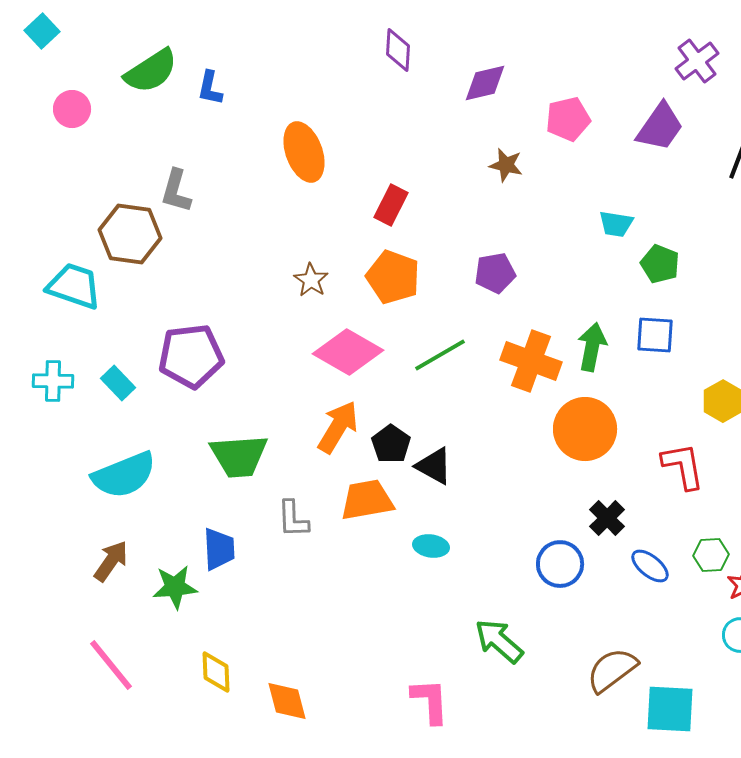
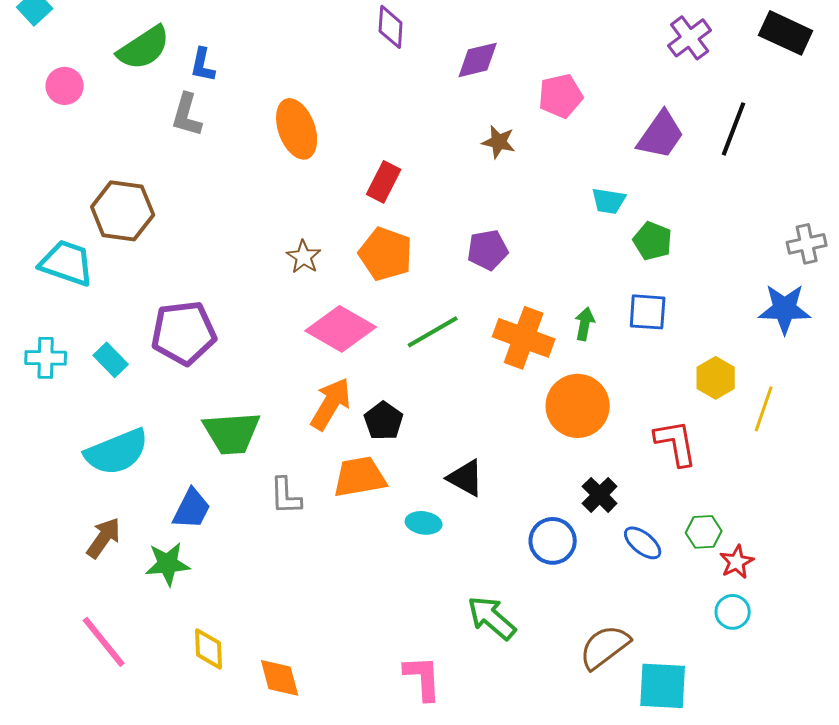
purple trapezoid: (660, 127) -> (661, 135), moved
gray L-shape: (176, 191) -> (187, 115), moved
green arrow: (592, 347) -> (585, 324), size x0.7
black triangle: (434, 466) -> (466, 478), moved
blue trapezoid: (219, 549) -> (192, 509), moved, turned 30

